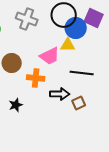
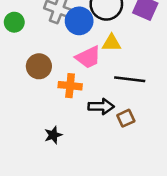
blue circle: (76, 28) -> (79, 21), moved
black star: (16, 105) -> (53, 135), moved

